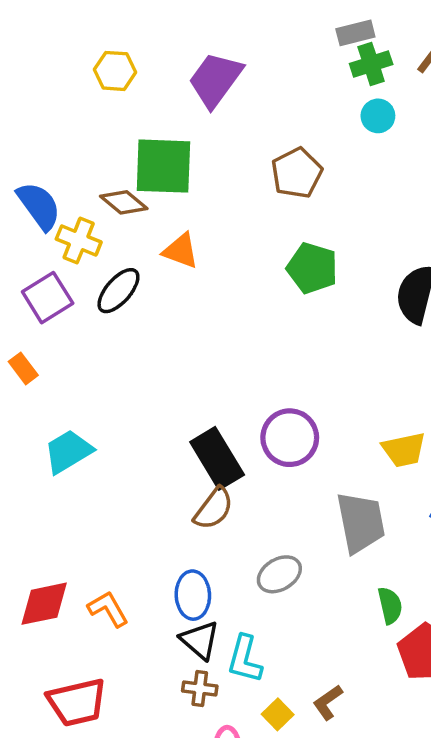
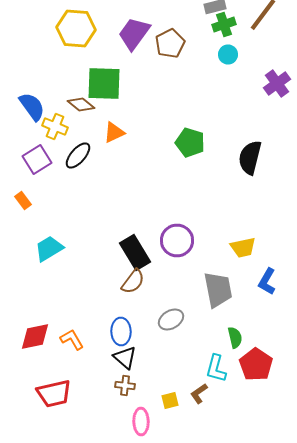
yellow hexagon: (115, 71) -> (76, 28), size x1.6
brown pentagon: (297, 173) -> (170, 44), moved
orange triangle: (181, 251) -> (114, 132), turned -45
cyan L-shape: (245, 659) -> (216, 368), moved
yellow square: (278, 714) -> (170, 400), turned 30

